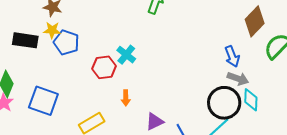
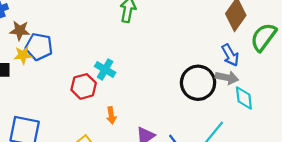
blue pentagon: (66, 42) -> (39, 47), moved
blue arrow: (232, 56) -> (230, 55), moved
black circle: (224, 103) -> (198, 83), moved

